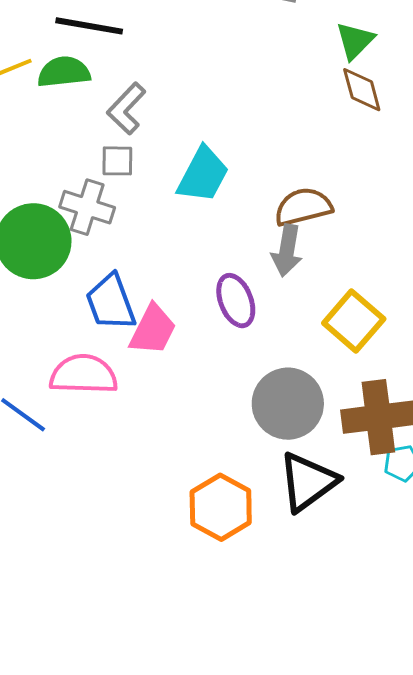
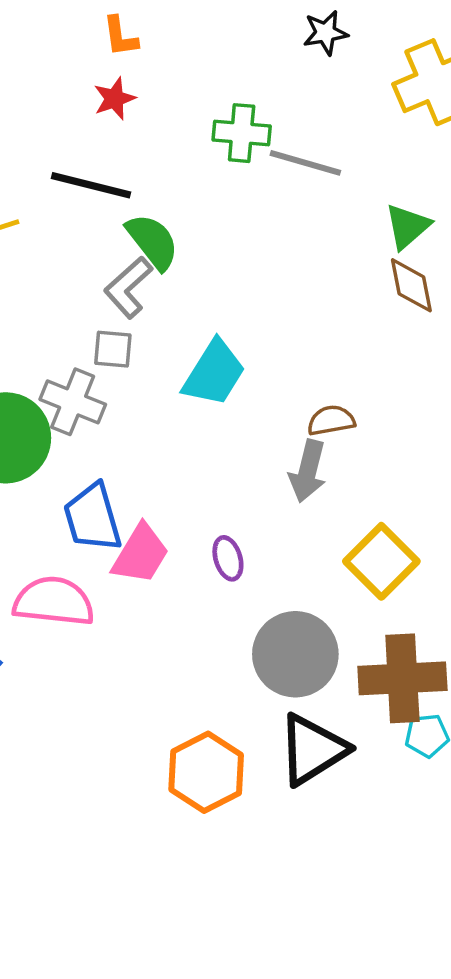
green semicircle: (64, 72) -> (153, 241), moved, turned 54
brown semicircle: (303, 207) -> (331, 420), size x0.7
purple ellipse: (236, 301) -> (228, 558), moved, size x0.7

